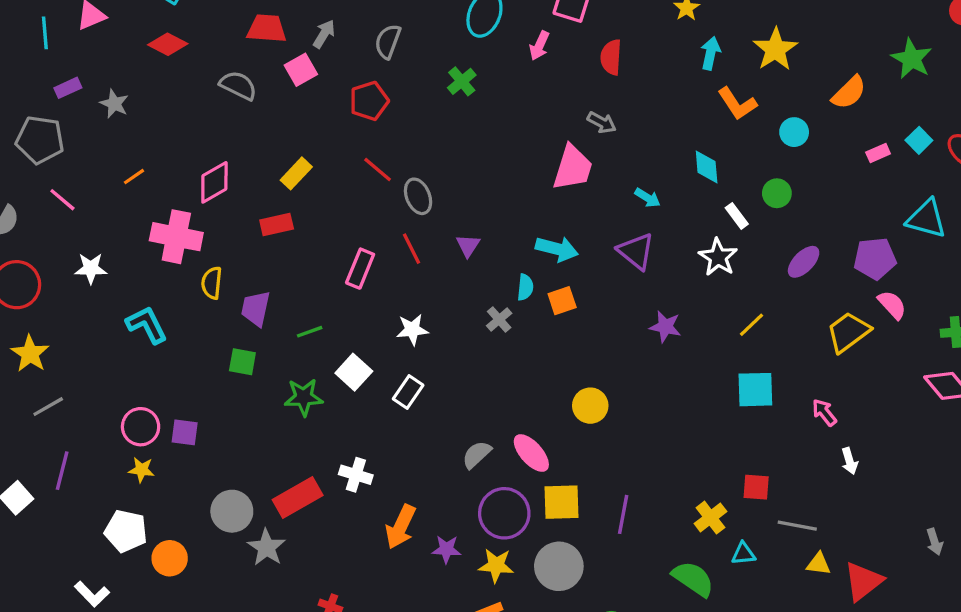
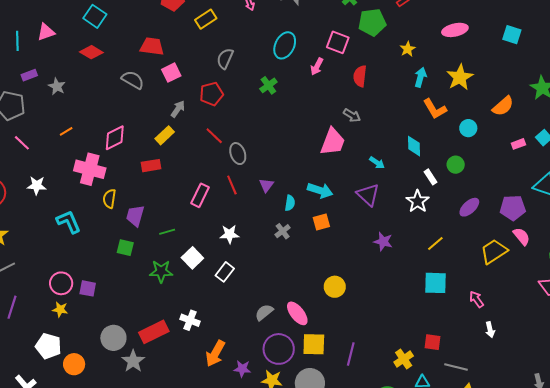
gray arrow: (324, 34) -> (178, 109), moved
cyan semicircle: (525, 287) -> (290, 203), moved

